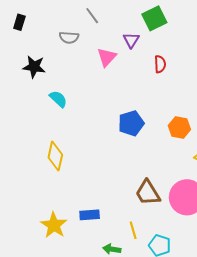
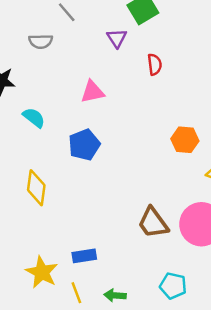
pink triangle: (107, 57) -> (92, 92), moved, turned 40
blue pentagon: (131, 123) -> (84, 145), moved
yellow line: (133, 230) -> (76, 293), moved

